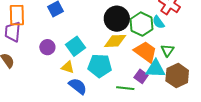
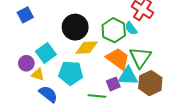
black circle: (117, 19) -> (75, 27), moved
purple circle: (47, 47) -> (26, 63), moved
green triangle: (167, 50) -> (140, 57), size x1.6
purple square: (141, 76) -> (113, 84), turned 32

